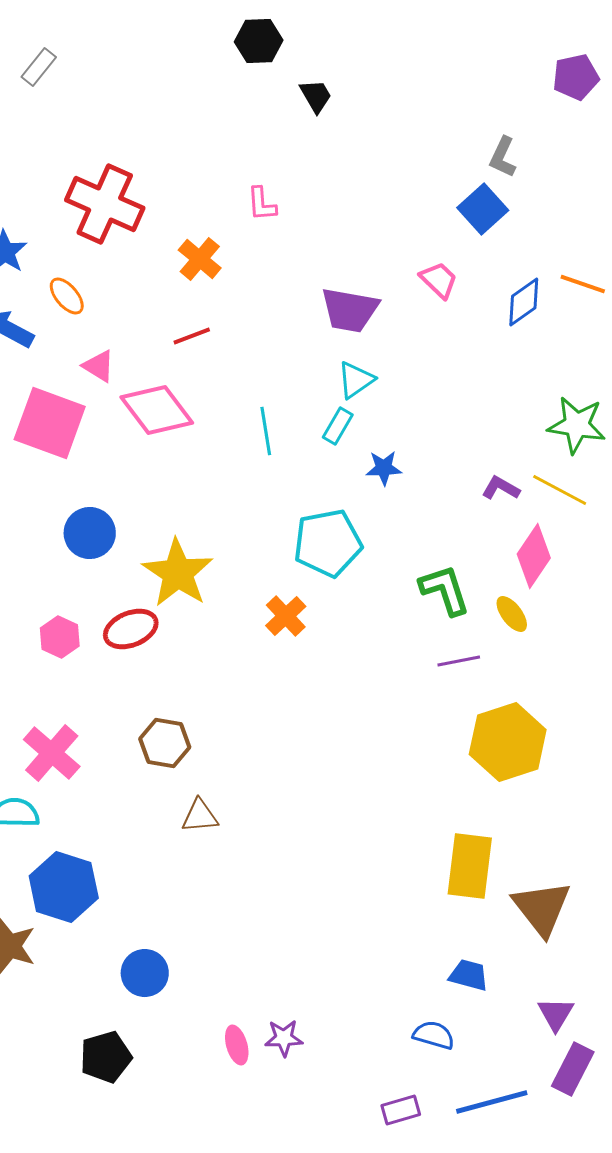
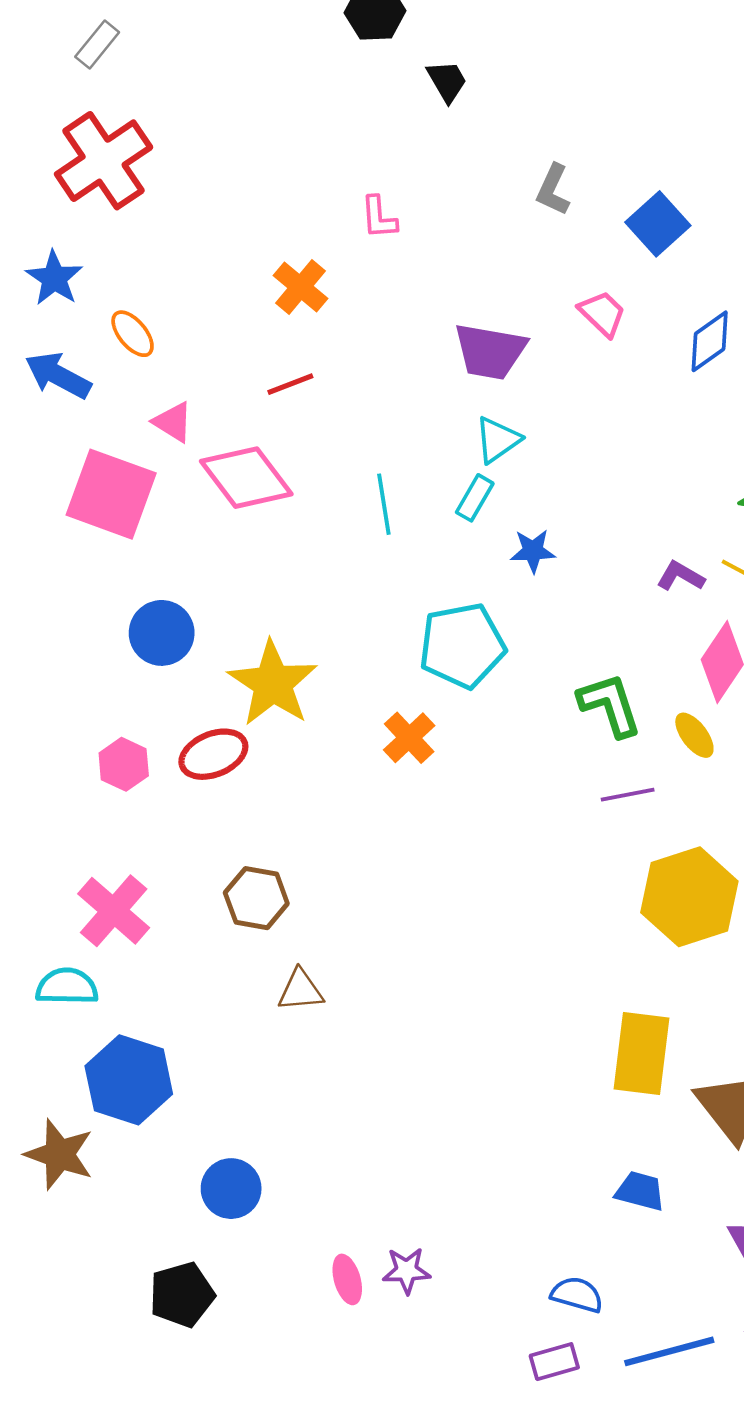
gray L-shape: (503, 157) -> (553, 190), moved
red cross: (105, 204) -> (104, 161), moved, turned 32
blue semicircle: (434, 1035) -> (577, 1295), moved

